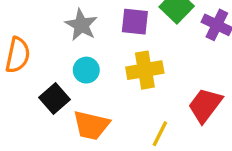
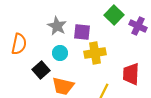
purple square: (135, 22) -> (82, 32), moved
red trapezoid: (205, 105) -> (131, 74), turned -35

